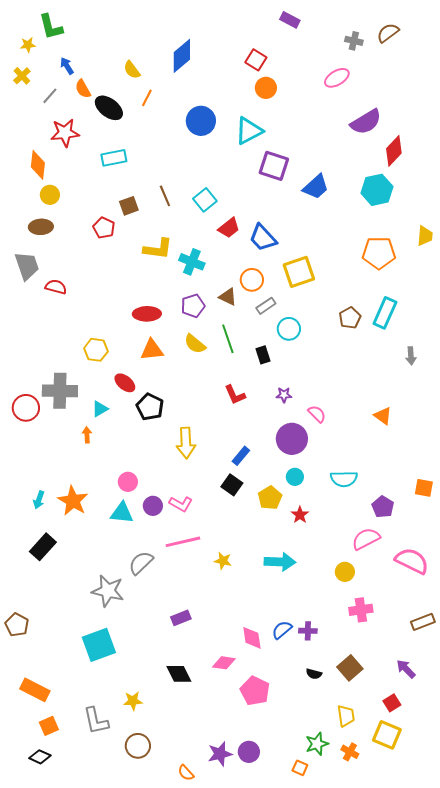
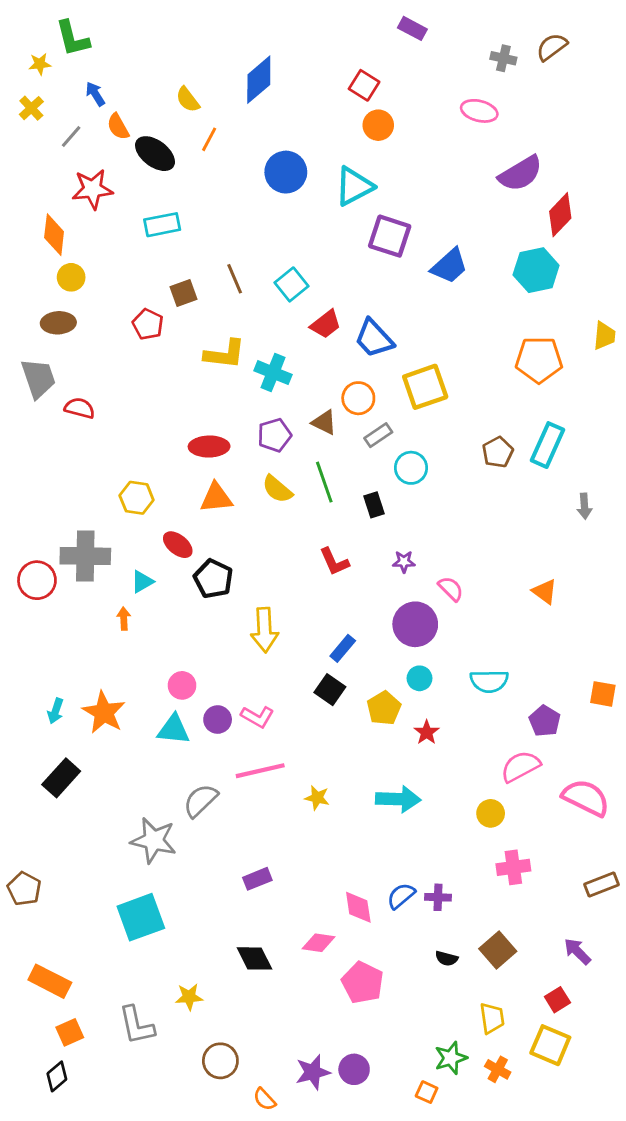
pink ellipse: (337, 78) -> (479, 111), turned 45
brown circle: (138, 746) -> (220, 1061), moved
black diamond: (40, 757) -> (57, 1076), turned -65

